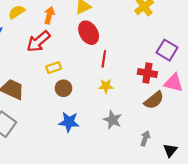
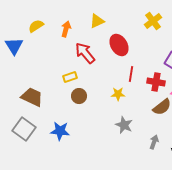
red ellipse: (89, 33) -> (119, 45), moved
red arrow: (38, 41) -> (85, 53), moved, turned 90
red line: (104, 59) -> (131, 74), moved
blue star: (69, 122) -> (60, 131), moved

